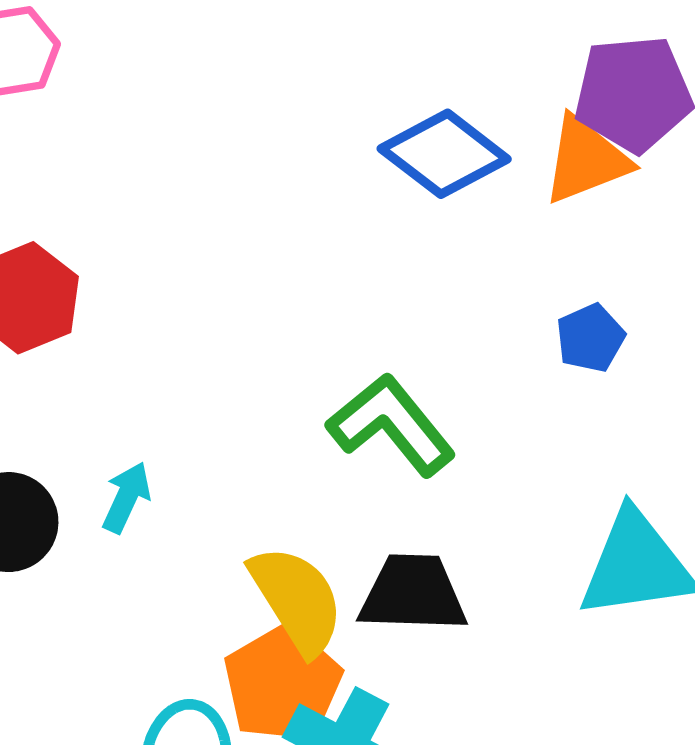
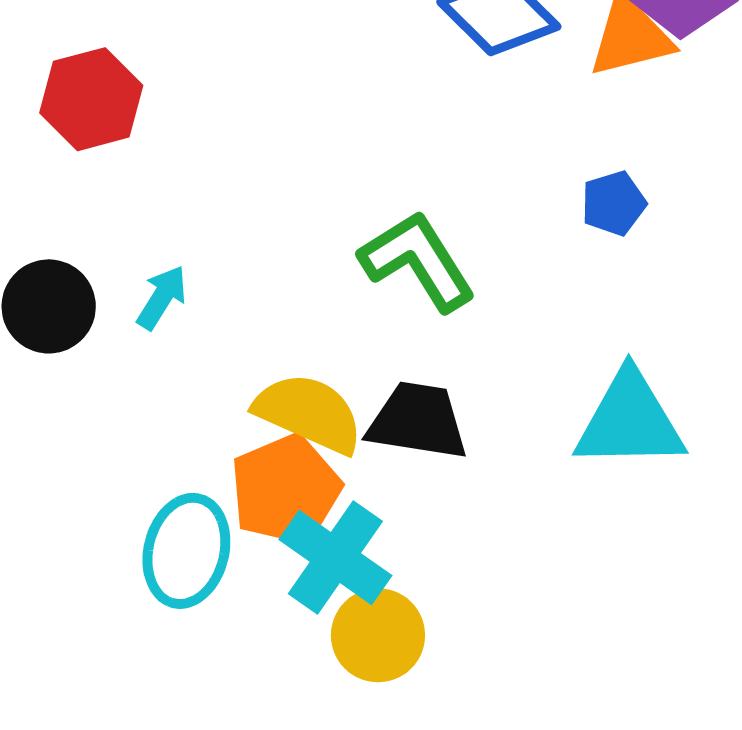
yellow semicircle: (297, 600) -> (309, 413), turned -41

